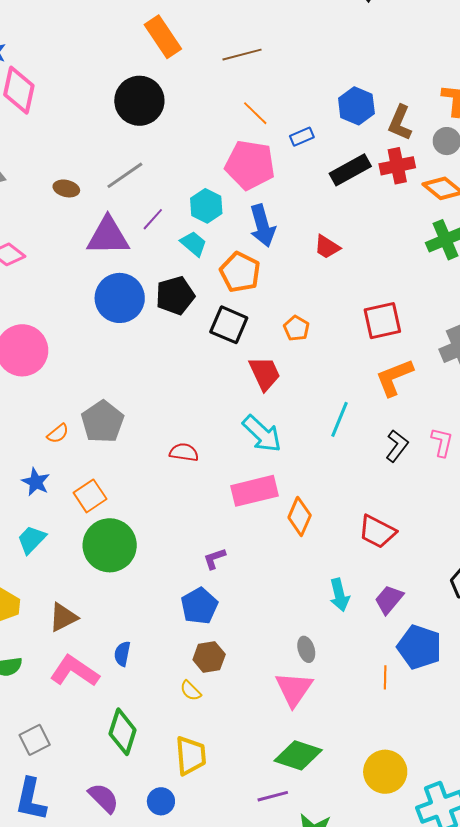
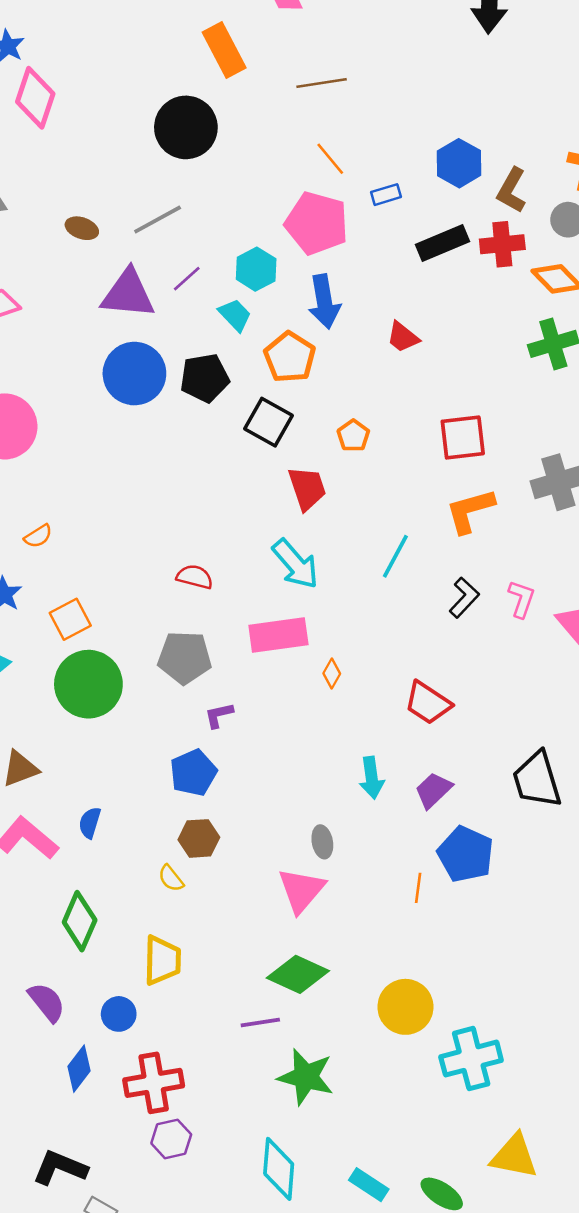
gray pentagon: (103, 422) -> (185, 658), moved, turned 30
orange diamond: (300, 517) -> (332, 673), size x0.6

